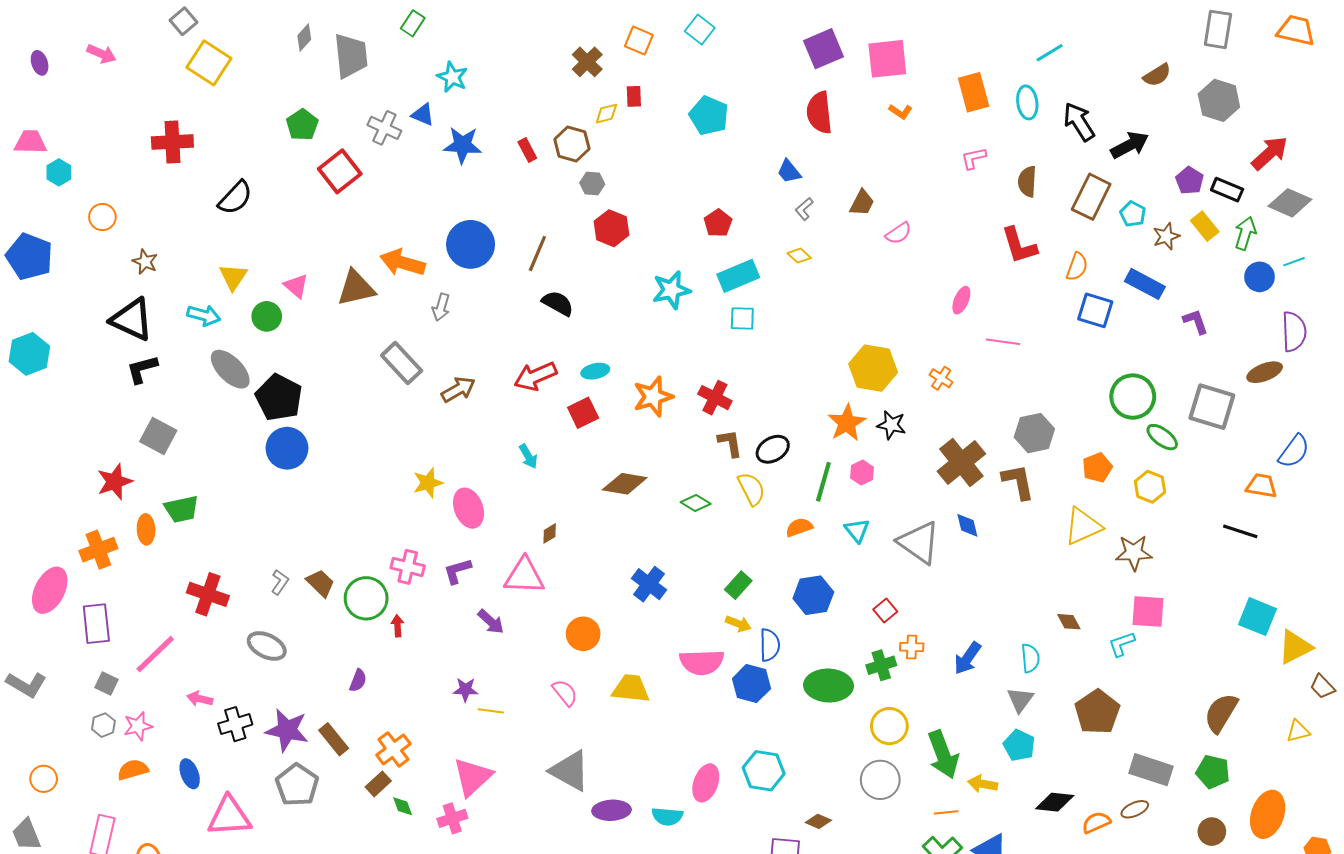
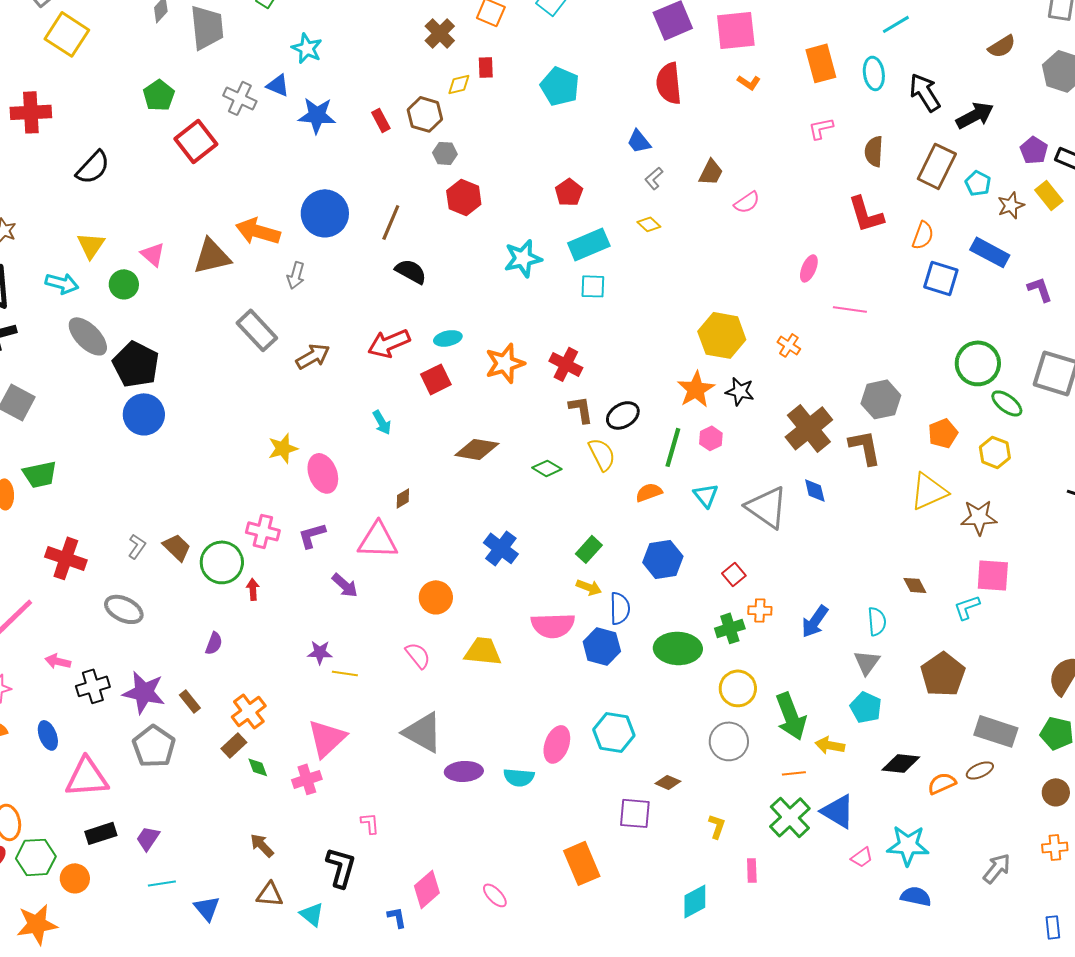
brown rectangle: (334, 739) -> (190, 701), size x0.7

